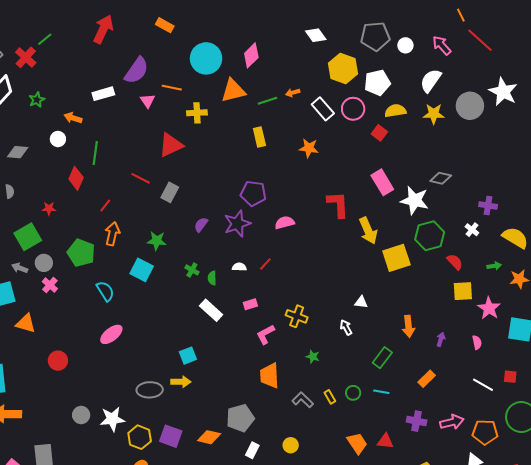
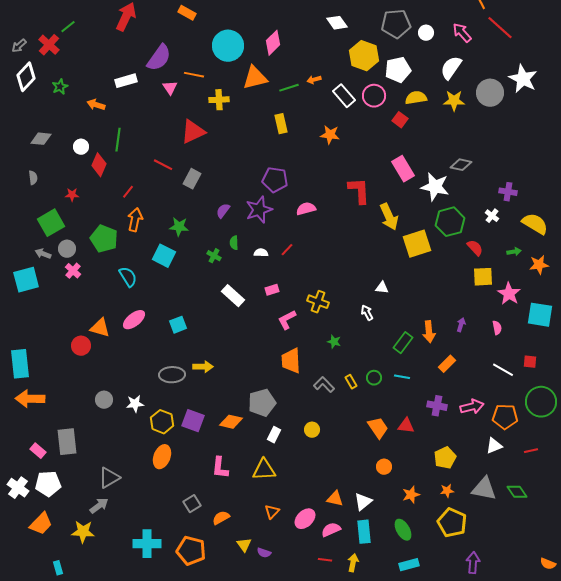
white circle: (58, 139) -> (81, 147), moved
green semicircle: (212, 278) -> (234, 243), moved
orange triangle: (26, 323) -> (100, 328), moved
orange arrow: (408, 326) -> (429, 332), moved
cyan square: (188, 356) -> (178, 325), moved
white star: (112, 419) -> (135, 404), size x0.7

